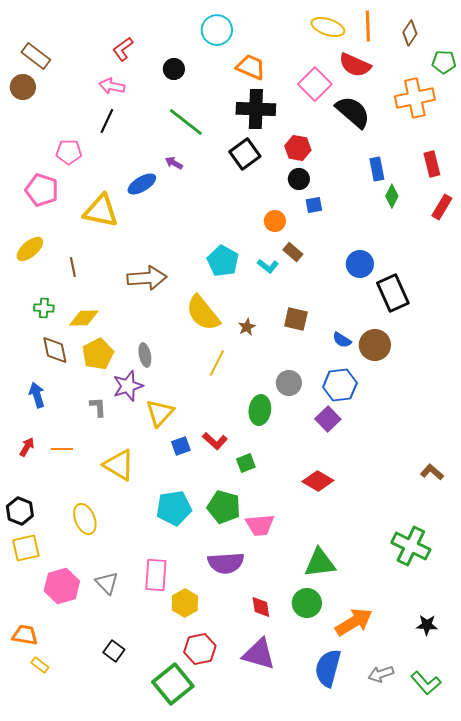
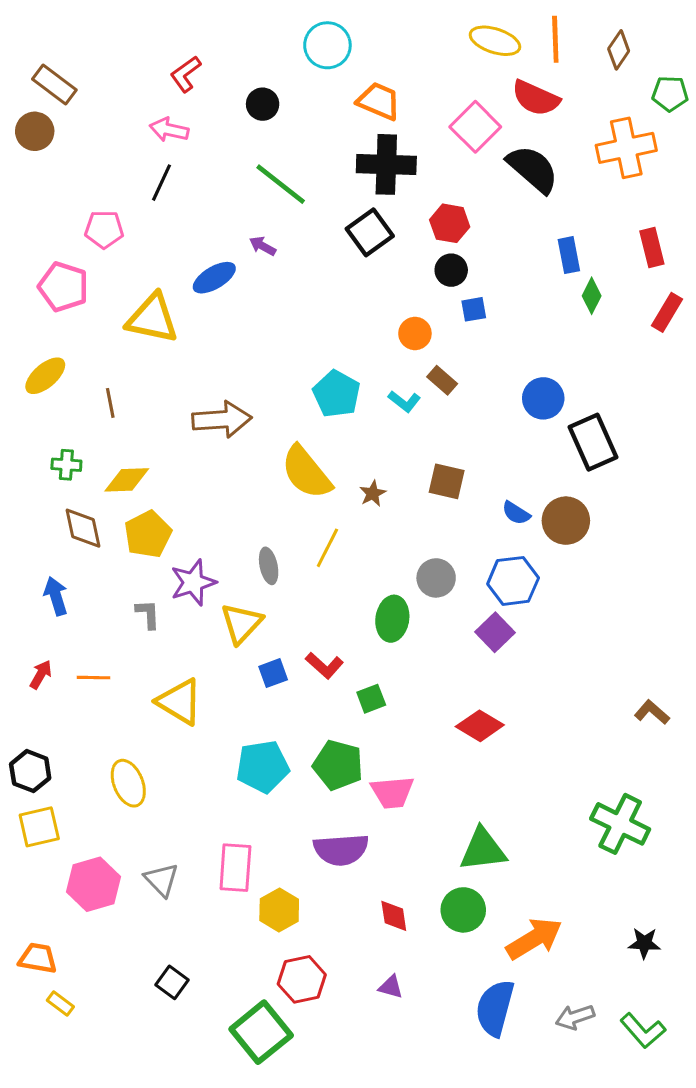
gray ellipse: (145, 355) -> (269, 566), moved
purple triangle: (259, 654) -> (391, 987), size x0.5

